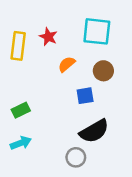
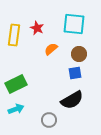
blue square: (85, 96) -> (75, 73), moved
green rectangle: (21, 110) -> (16, 84), size x1.5
gray circle: (76, 157) -> (49, 120), moved

